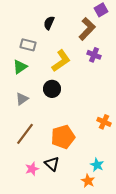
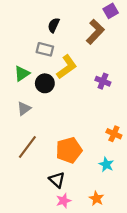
gray rectangle: (28, 45) -> (45, 49), moved
purple cross: (94, 55) -> (103, 81), moved
black circle: (52, 89) -> (45, 83), moved
cyan star: (97, 165) -> (106, 164), moved
pink star: (32, 169) -> (64, 201), moved

